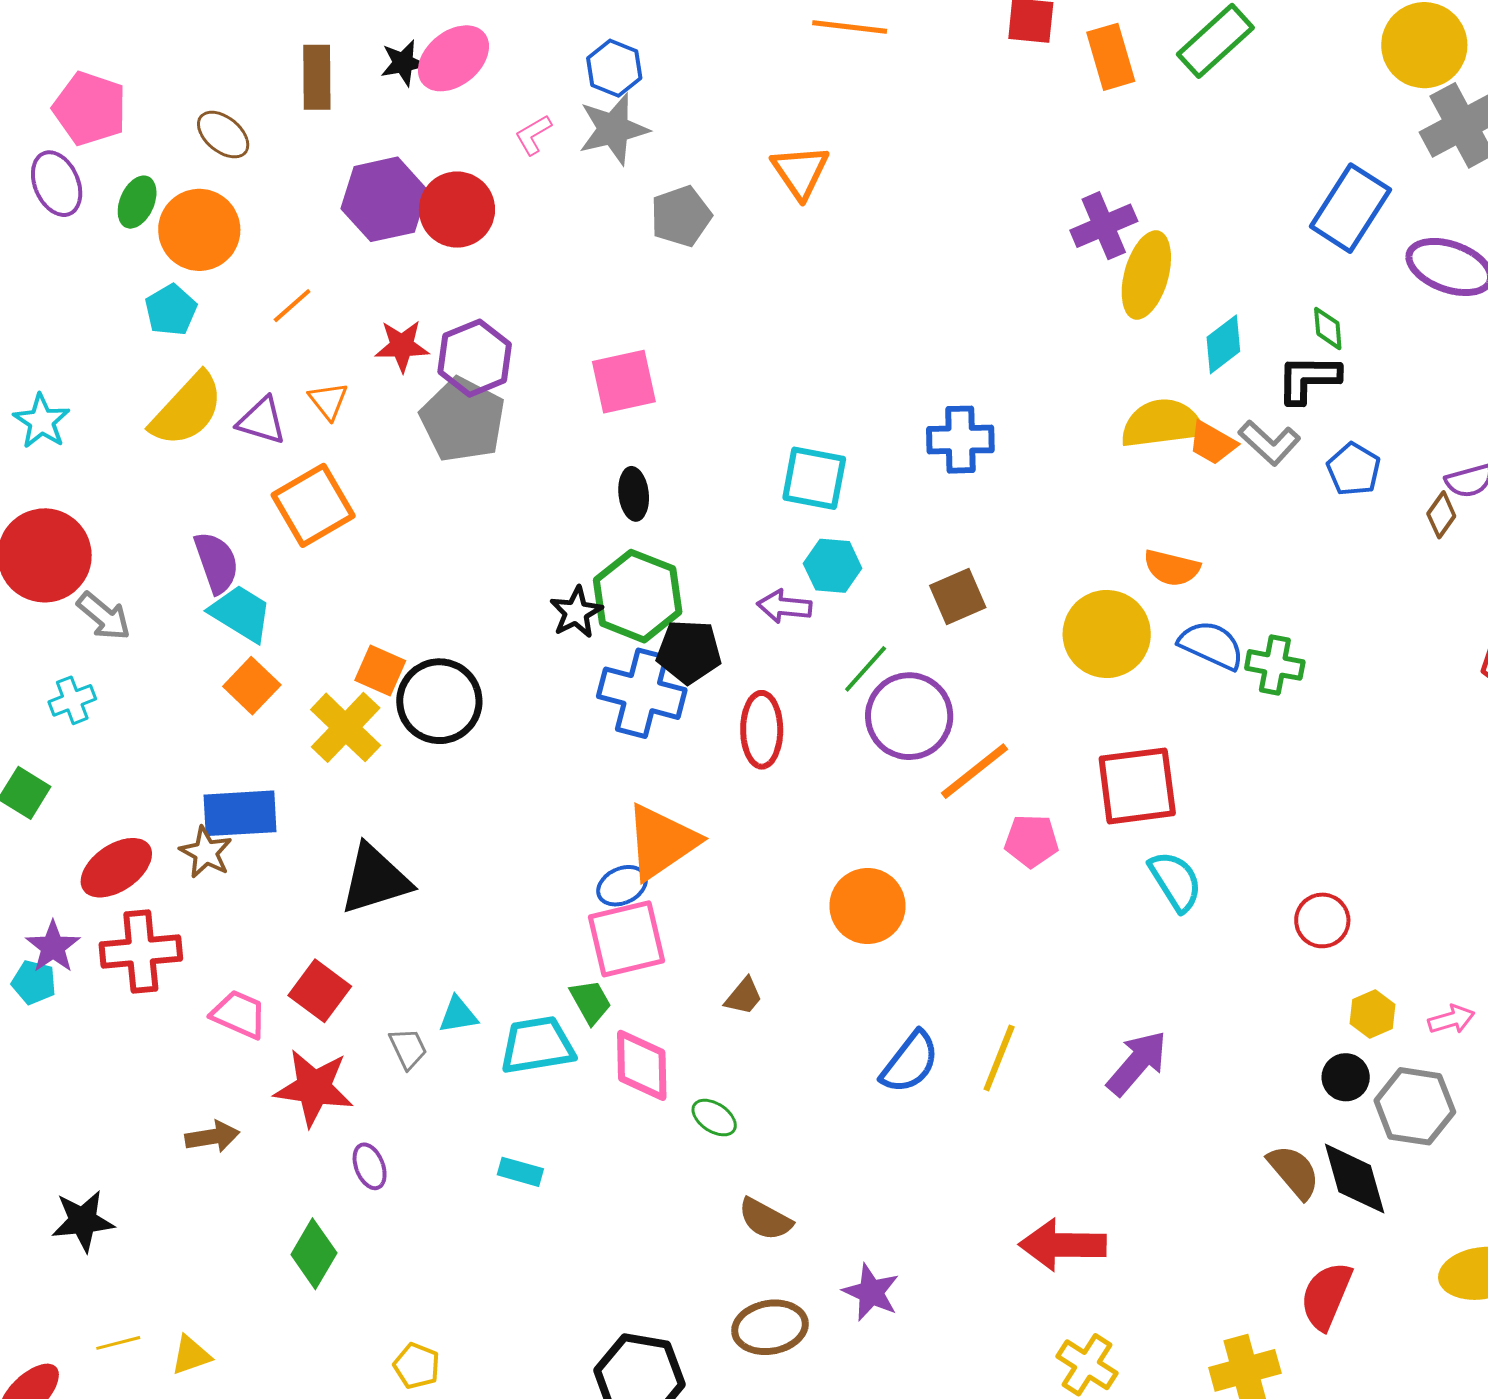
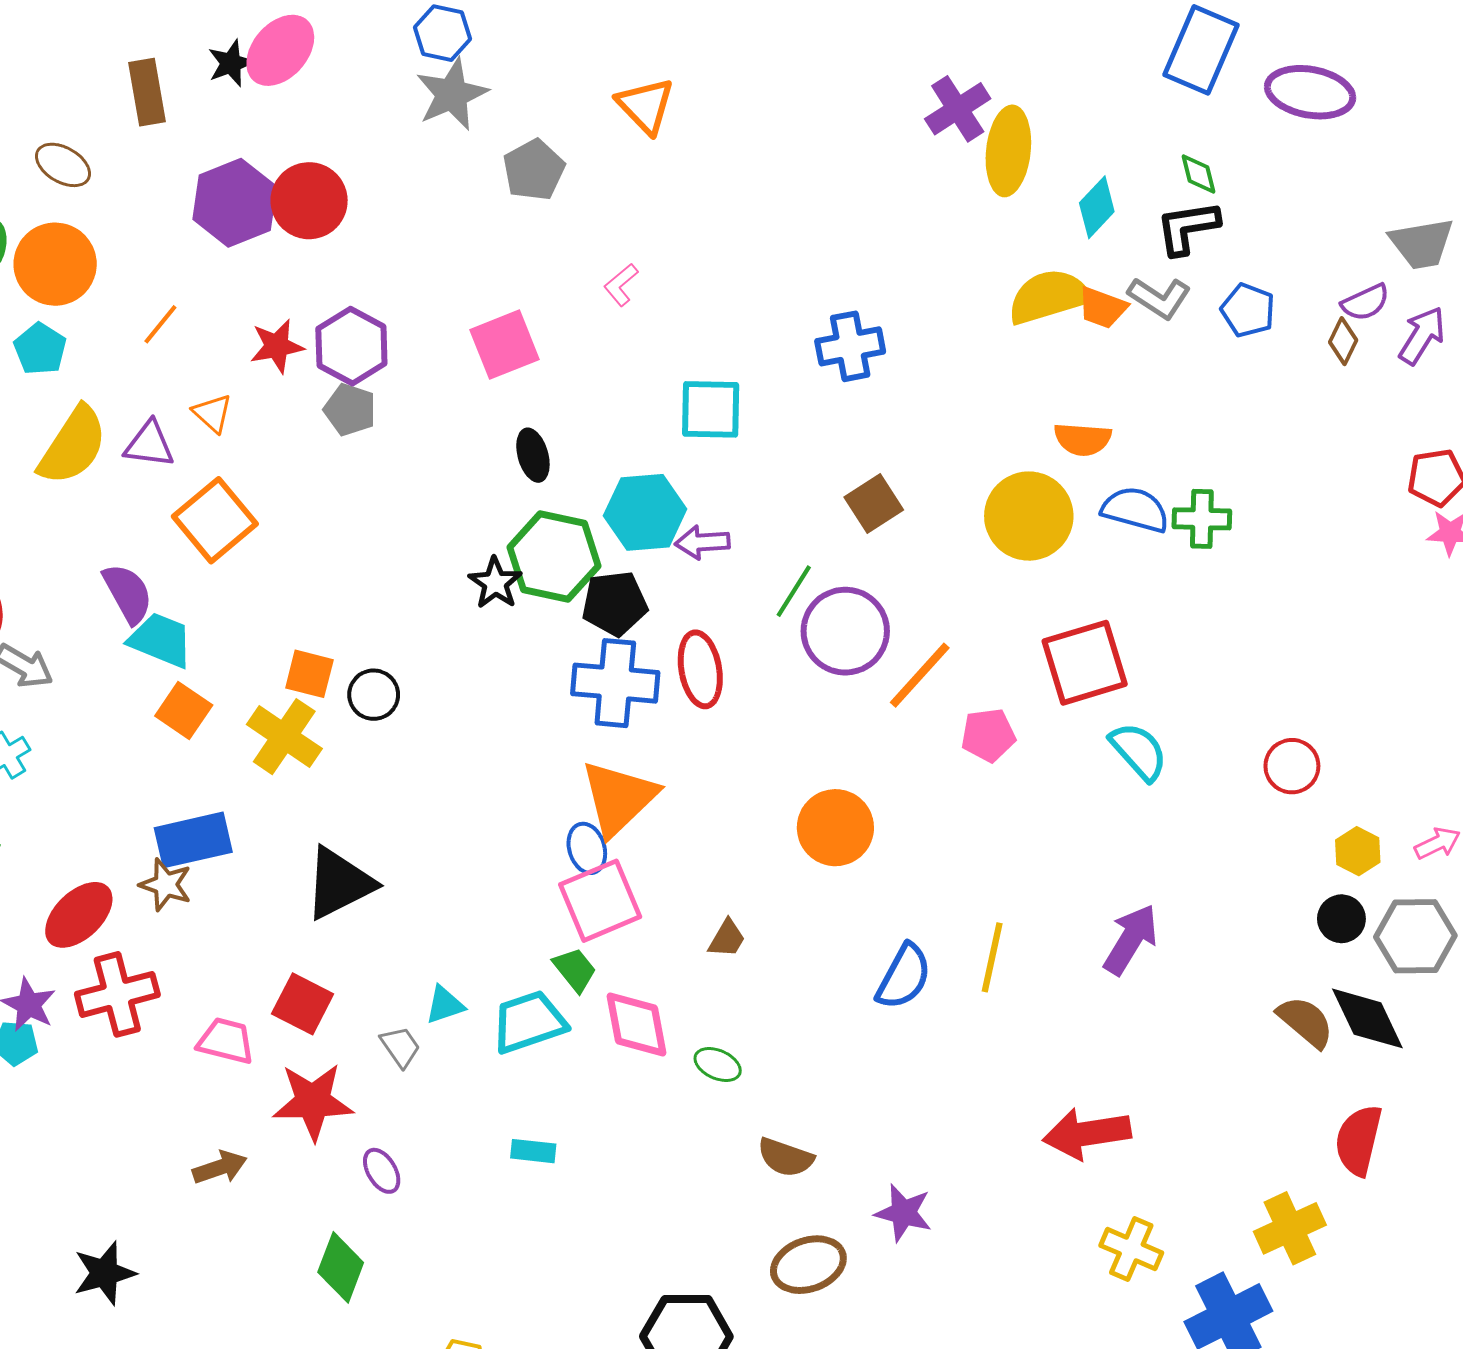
pink L-shape: (533, 135) -> (621, 285), moved
gray pentagon: (463, 420) -> (350, 410), size x0.6
cyan hexagon: (833, 566) -> (645, 512), moved, size x1.4
blue cross: (642, 693) -> (615, 683), moved
black circle: (439, 701) -> (374, 695), size x0.6
blue ellipse: (622, 886) -> (587, 848), turned -72

